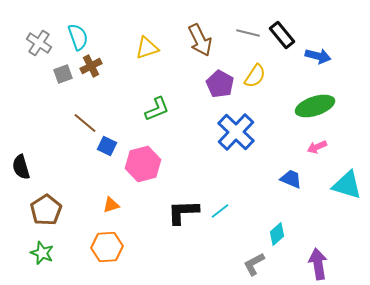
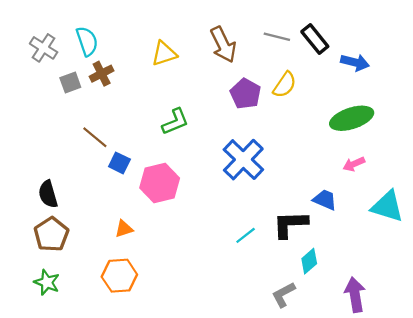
blue cross: (236, 132) -> (243, 160), moved
black semicircle: (21, 167) -> (48, 194), moved
black L-shape: (183, 212) -> (290, 224), moved

